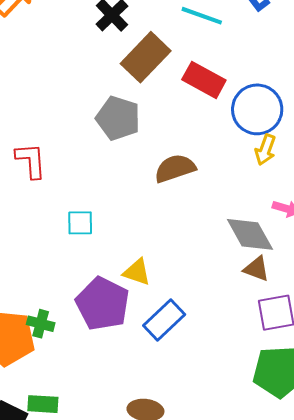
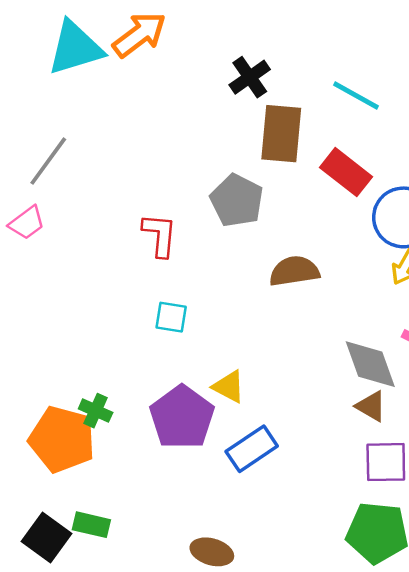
brown rectangle: (146, 57) -> (281, 134), turned -48
red L-shape: (31, 161) -> (160, 235), moved
green cross: (41, 324) -> (96, 411), moved

